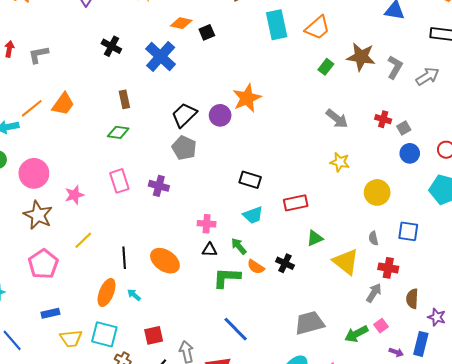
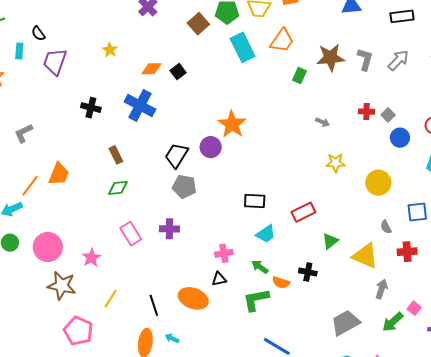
gray arrow: (337, 119) -> (322, 122), size x0.6
black triangle: (210, 250) -> (219, 279), moved
gray arrow: (374, 293) -> (382, 289), moved

